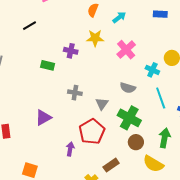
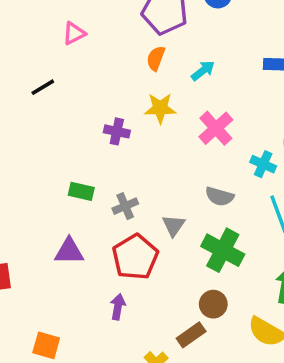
green rectangle: (48, 65) -> (81, 191), moved
gray cross: (75, 93) -> (125, 206), turned -32
purple triangle: (43, 118) -> (69, 251), turned 30
red pentagon: (92, 132) -> (135, 257), moved
brown circle: (136, 142) -> (213, 304), moved

